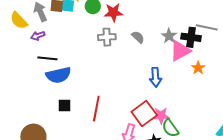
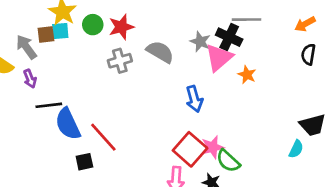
purple arrow: (38, 36) -> (30, 79), turned -80
gray semicircle: (138, 37) -> (160, 52), size x1.5
black cross: (191, 37) -> (229, 37), turned 30
blue semicircle: (58, 75) -> (68, 124), turned 90
red line: (96, 109) -> (103, 137), moved, turned -40

